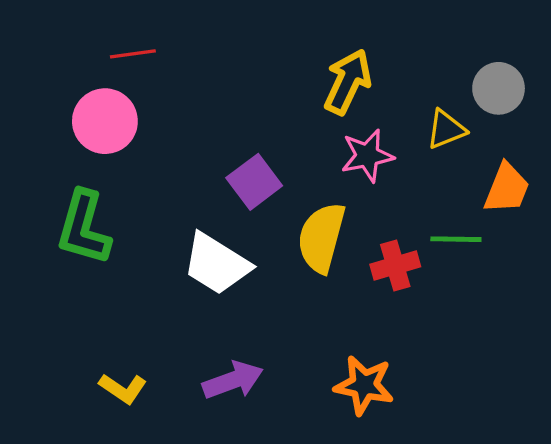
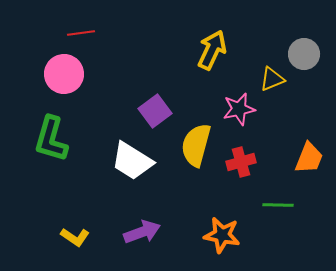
pink star: (367, 156) -> (239, 109), moved
orange trapezoid: (507, 188) -> (309, 158), moved
green line: (456, 239) -> (278, 205), moved

